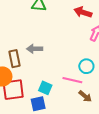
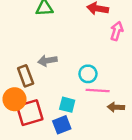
cyan circle: (86, 66) -> (88, 74), moved
brown arrow: (85, 96) -> (116, 107), turned 152

